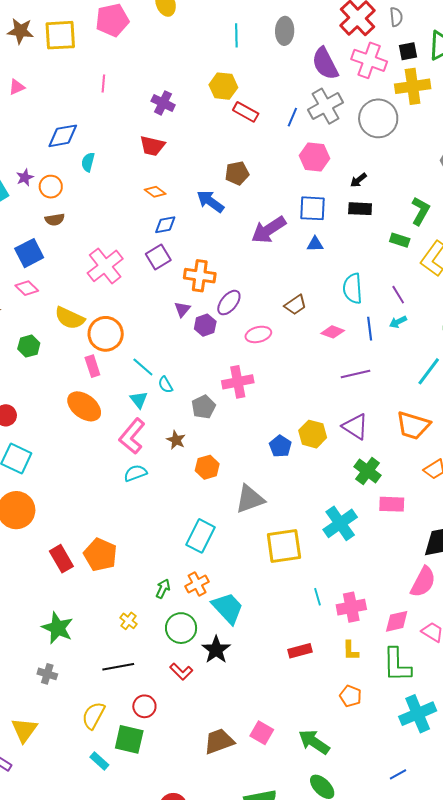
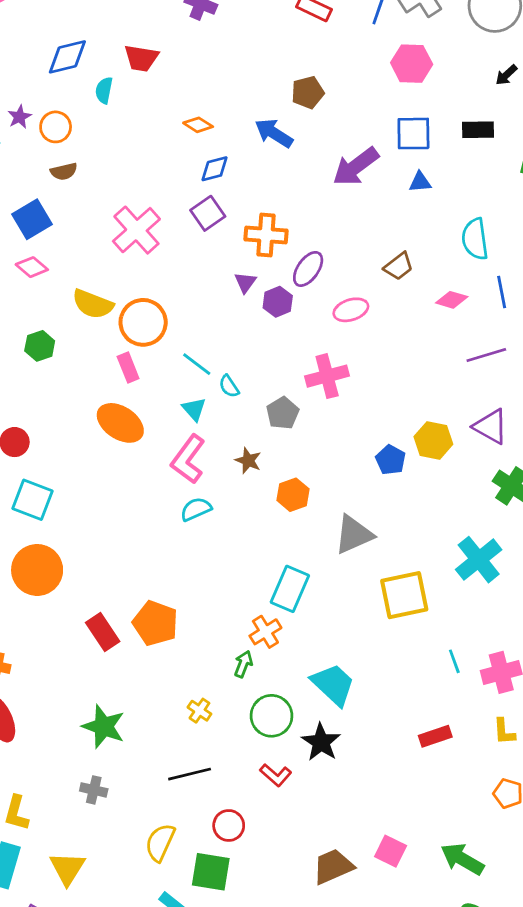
red trapezoid: (152, 146) -> (141, 58), moved
black arrow: (358, 180) -> (506, 75), moved
orange cross: (197, 584) -> (265, 632), moved

